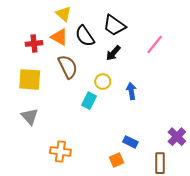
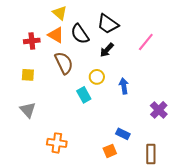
yellow square: (30, 79) -> (28, 75), size x0.6
cyan rectangle: (89, 101) -> (84, 95), turned -56
purple cross: (177, 137) -> (159, 110), moved

